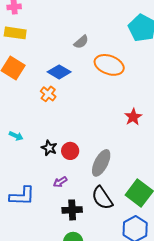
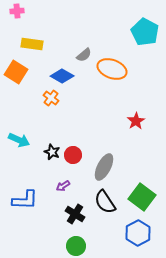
yellow rectangle: (15, 33) -> (32, 44), moved
gray semicircle: (81, 42) -> (84, 55), moved
cyan arrow: (16, 136) -> (19, 140), size x1.5
black cross: (72, 210) -> (75, 214), turned 36

